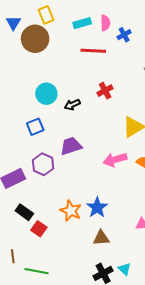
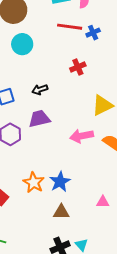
blue cross: (124, 35) -> (93, 33), moved
cyan circle: (46, 94) -> (22, 44), moved
black arrow: (72, 105) -> (40, 90), moved

